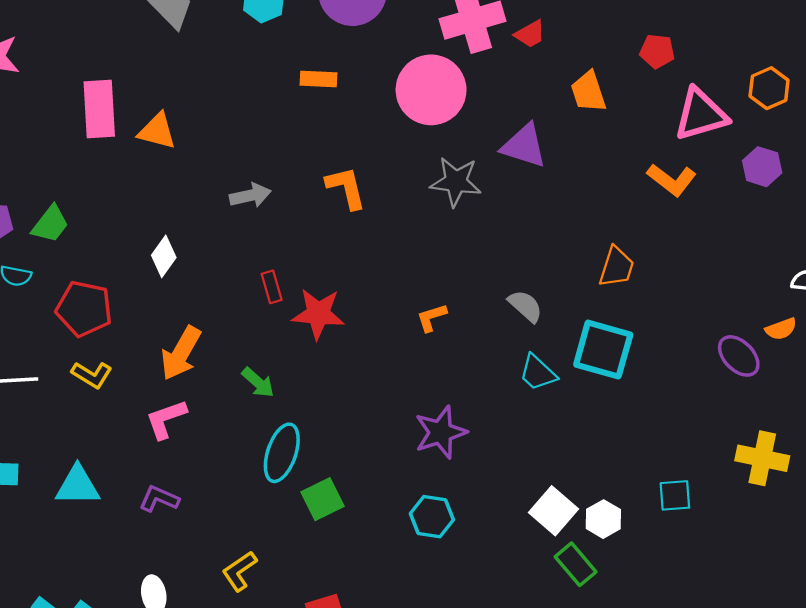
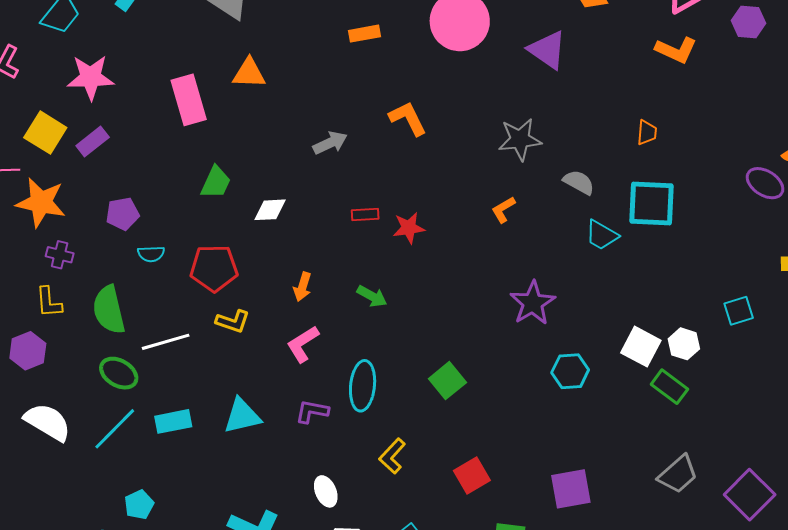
orange triangle: (157, 131) -> (249, 73), moved
purple triangle: (524, 146) -> (547, 50), turned 30
gray star: (456, 182) -> (520, 139), moved
green trapezoid: (50, 224) -> (216, 182), moved
white diamond: (164, 256) -> (270, 210), turned 64
orange trapezoid: (616, 267) -> (647, 133), size x0.7
red rectangle: (272, 287) -> (365, 215), turned -64
red star: (318, 314) -> (409, 228), size x0.7
orange arrow: (181, 353) -> (302, 287), size x0.6
cyan ellipse: (282, 453) -> (363, 386), moved
cyan hexagon: (432, 517) -> (570, 371), moved

